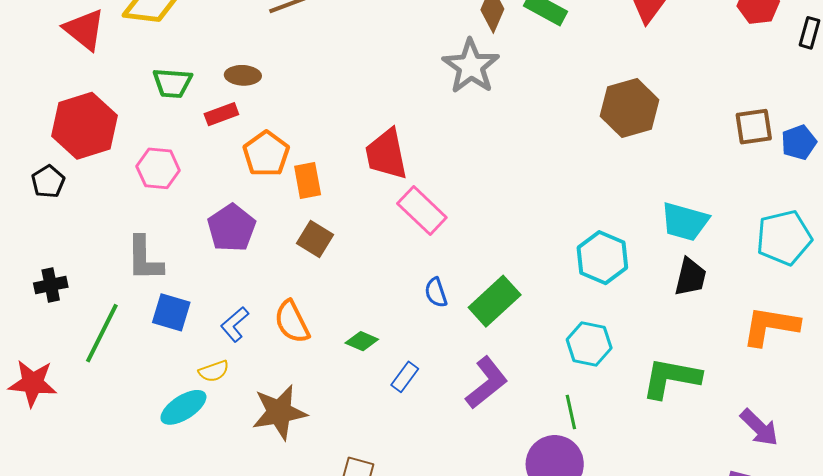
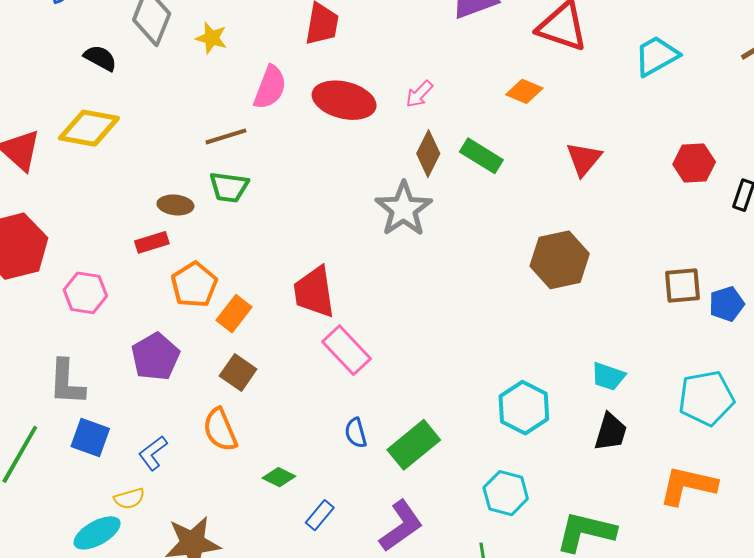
green trapezoid: (172, 83) -> (229, 187), moved
orange rectangle: (308, 180) -> (234, 314), turned 45
cyan trapezoid: (685, 222) -> (608, 376), size x0.7
orange semicircle: (292, 322) -> (220, 430), moved

